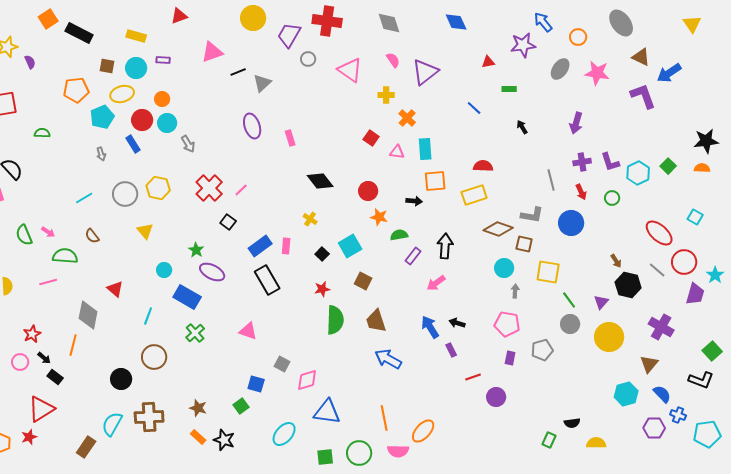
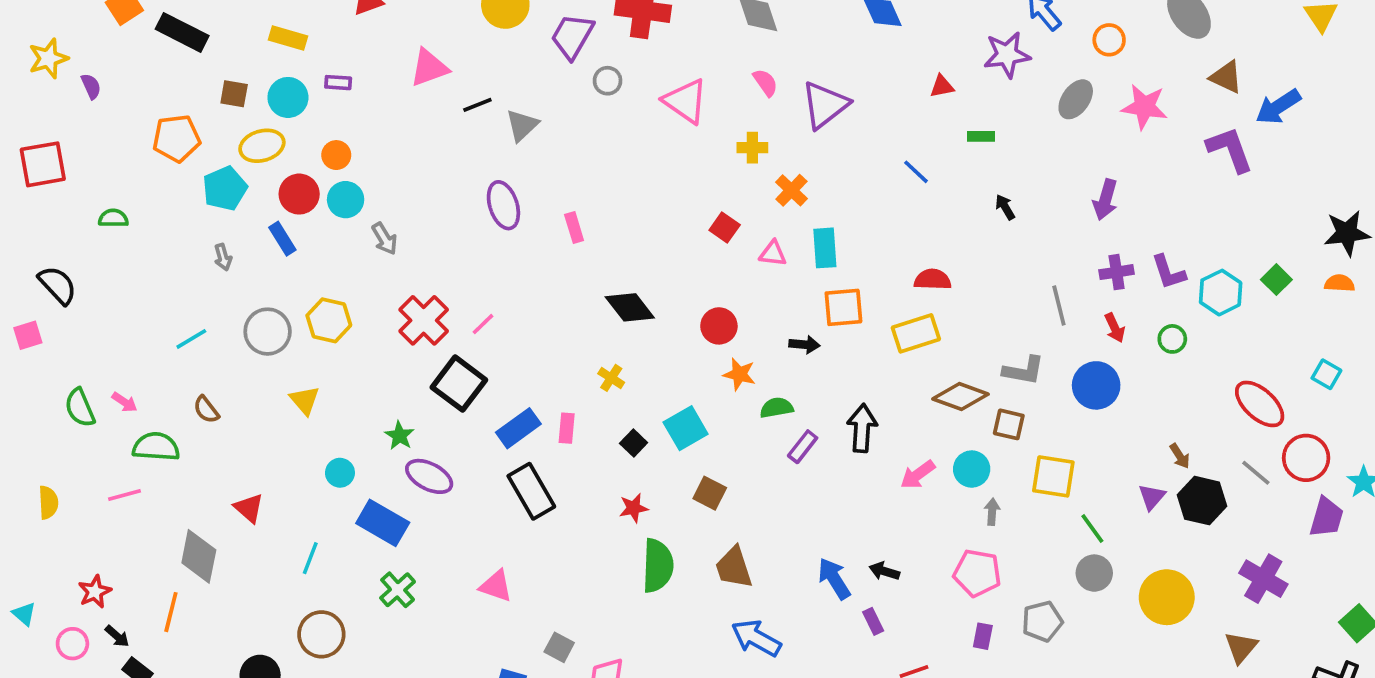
black square: (228, 222) -> (459, 384), size x1.8
pink arrow: (436, 283) -> (918, 475), moved
purple triangle: (601, 302) -> (1152, 497), moved

